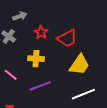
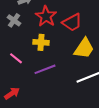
red star: (41, 32) -> (46, 16), size x1.5

